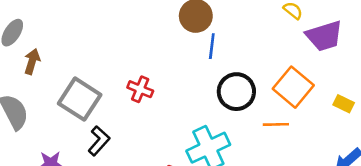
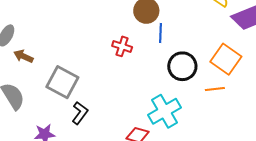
brown arrow: (32, 61) -> (23, 56), turned -78
red cross: (140, 89) -> (122, 46), moved

